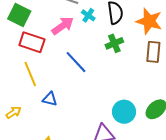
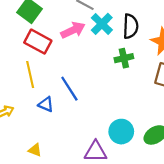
cyan cross: (88, 15) -> (102, 24), size x1.5
blue line: (76, 62) -> (69, 89), moved

